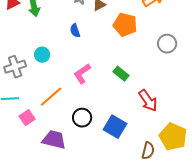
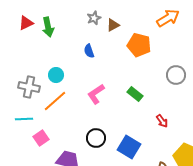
gray circle: (167, 44) -> (176, 75), moved
gray cross: (15, 67) -> (29, 87), turned 30
orange line: (51, 97) -> (55, 101), moved
red arrow: (148, 101) -> (162, 121), size x0.6

